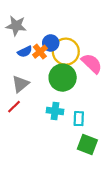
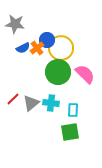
pink semicircle: (92, 64) -> (85, 74), moved
gray triangle: (20, 84) -> (31, 103), moved
green square: (87, 144) -> (70, 132), moved, turned -30

